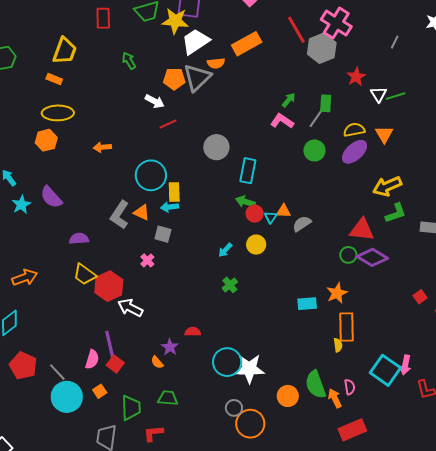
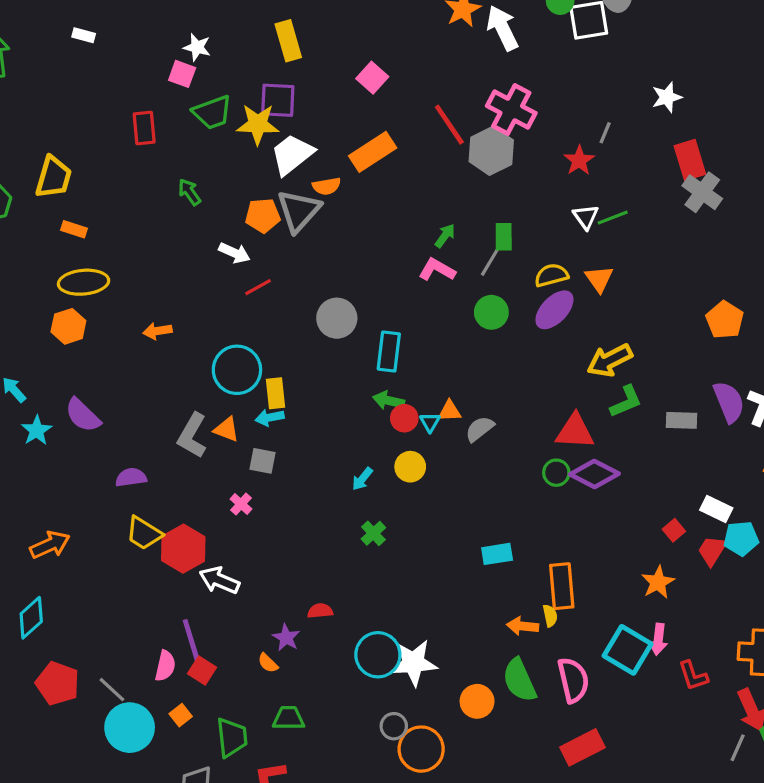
yellow trapezoid: (65, 51) -> (54, 177), moved
red star: (356, 77) -> (579, 160), moved
orange star: (337, 293) -> (658, 582), moved
pink semicircle: (350, 387) -> (573, 680), size x1.8
orange arrow: (335, 398) -> (523, 626), moved, turned -54

